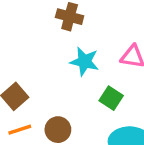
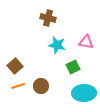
green square: (111, 98) -> (73, 67), turned 32

